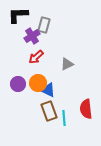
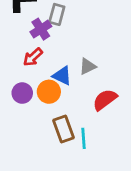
red arrow: (36, 57) -> (33, 57), moved
blue triangle: (48, 90) -> (62, 76), moved
red semicircle: (86, 109) -> (105, 100), moved, turned 60

